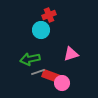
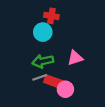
red cross: (49, 15) -> (51, 16), turned 32
green arrow: (30, 59) -> (43, 61), moved

